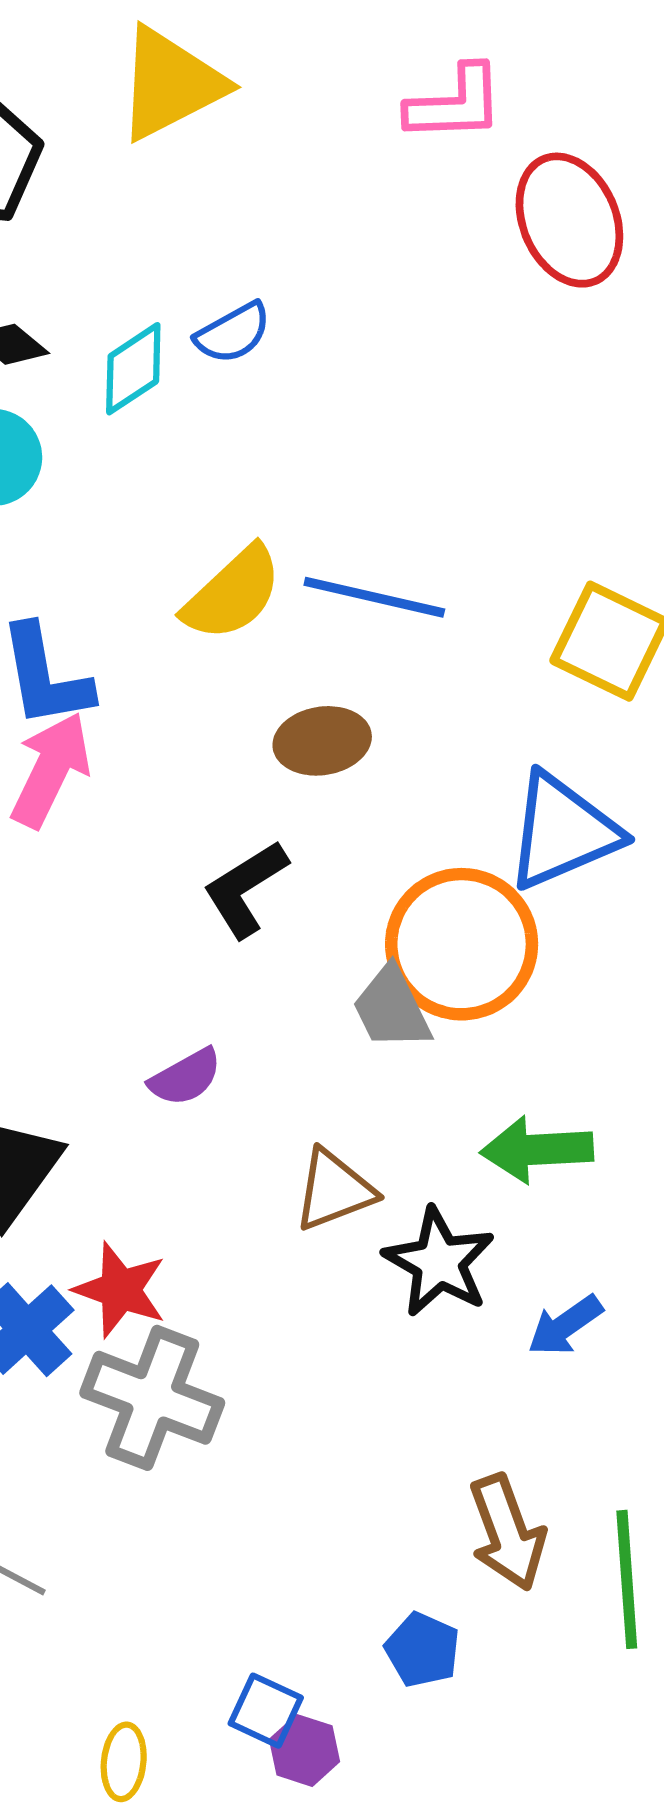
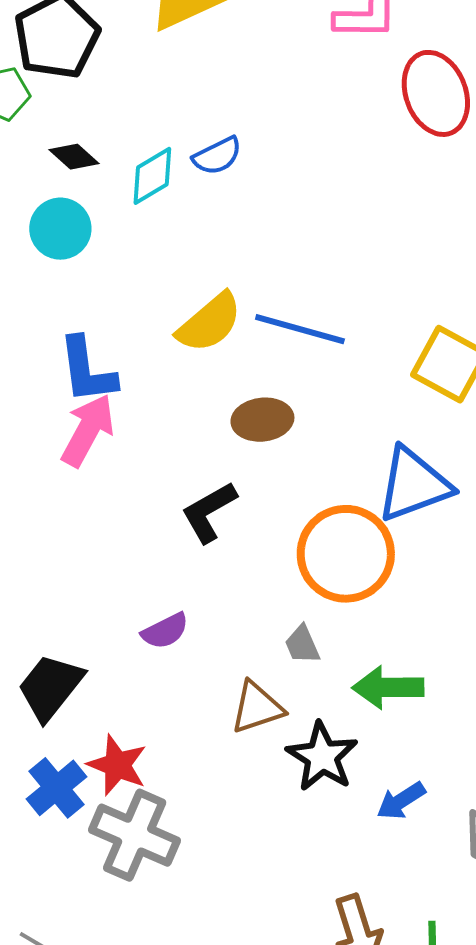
gray trapezoid: (392, 1008) -> (302, 645), moved, size x0.7

